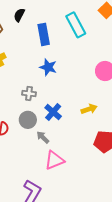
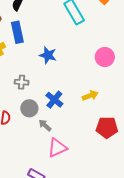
blue rectangle: (44, 34) -> (17, 32), moved
gray cross: (29, 94) -> (22, 82), moved

